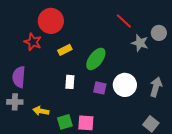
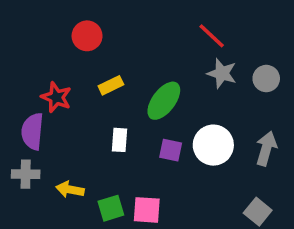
red circle: (51, 21) -> (87, 36), size x0.7
gray circle: (159, 33) -> (266, 79), moved
red star: (33, 42) -> (56, 97), moved
gray star: (140, 43) -> (222, 73), moved

